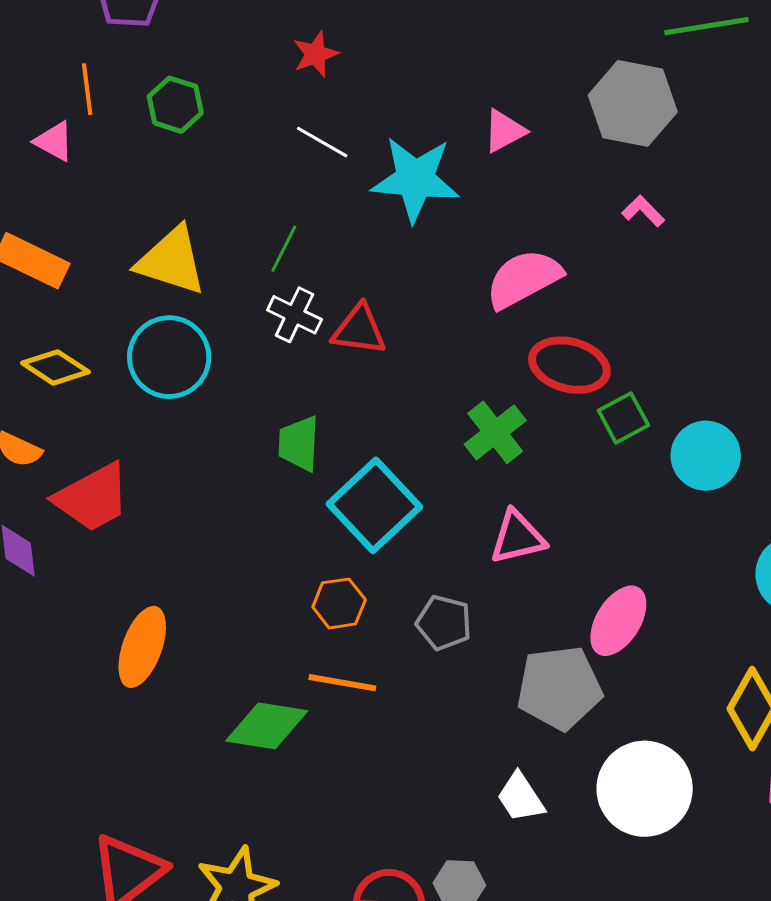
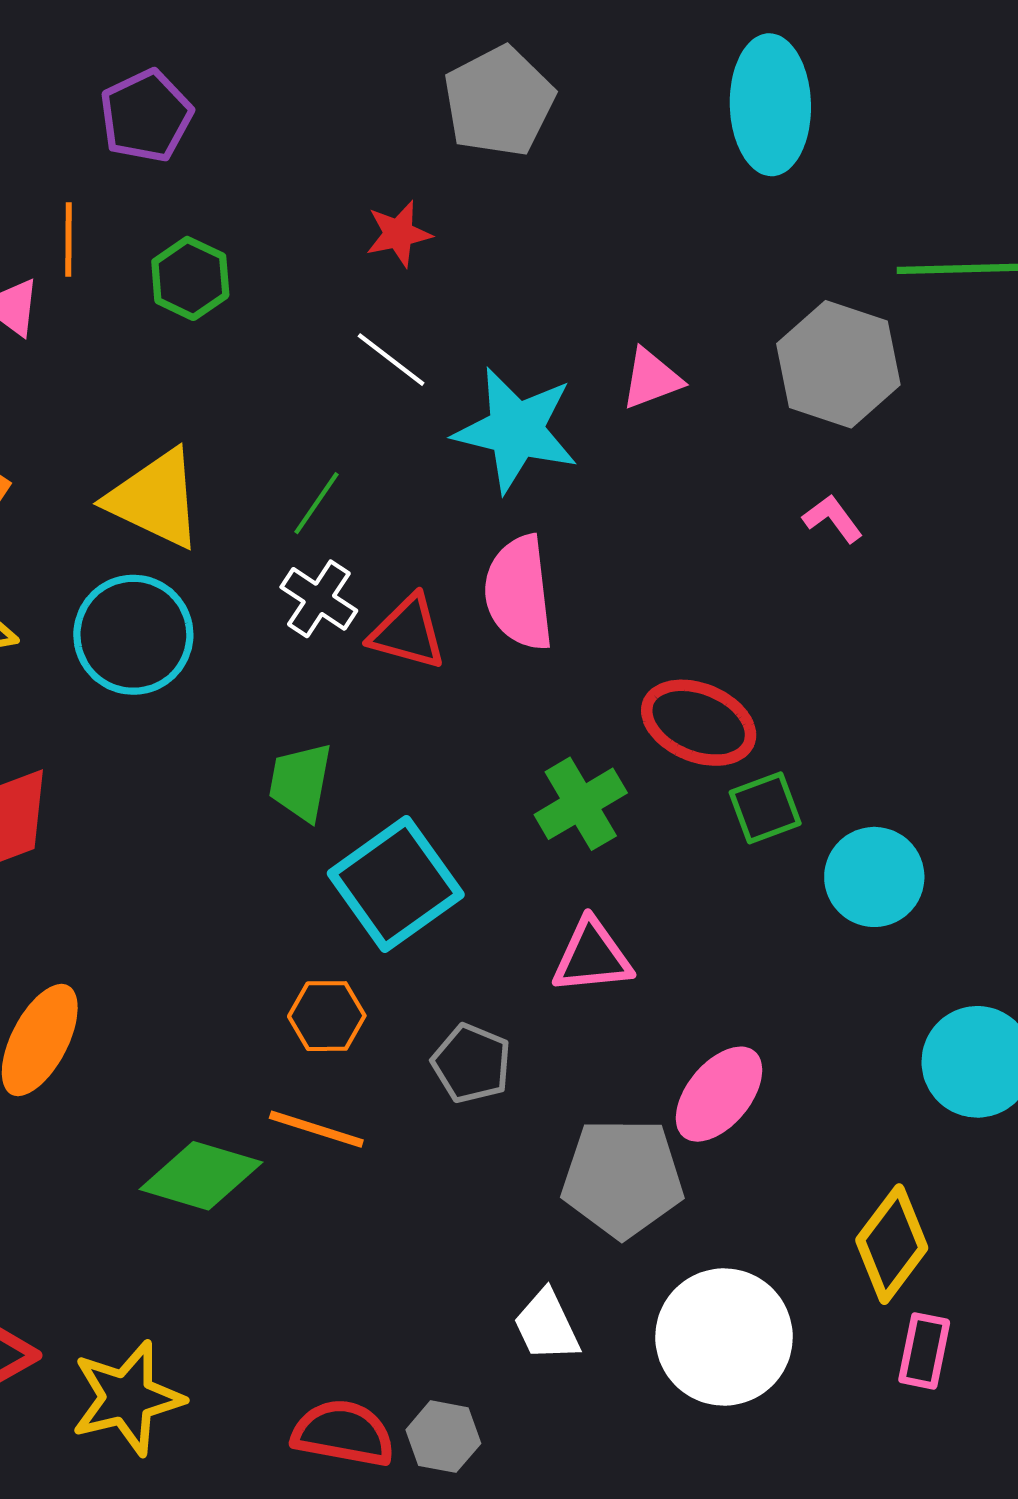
pink semicircle: (524, 279) -> (519, 593), moved, turned -76

